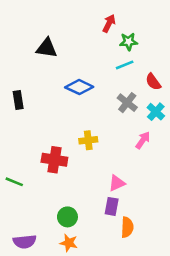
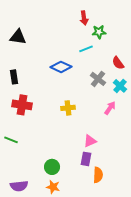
red arrow: (109, 23) -> (84, 18), turned 144
black triangle: (47, 48) -> (18, 37), moved
cyan line: (125, 65) -> (86, 49), moved
red cross: (54, 160) -> (22, 105), moved

